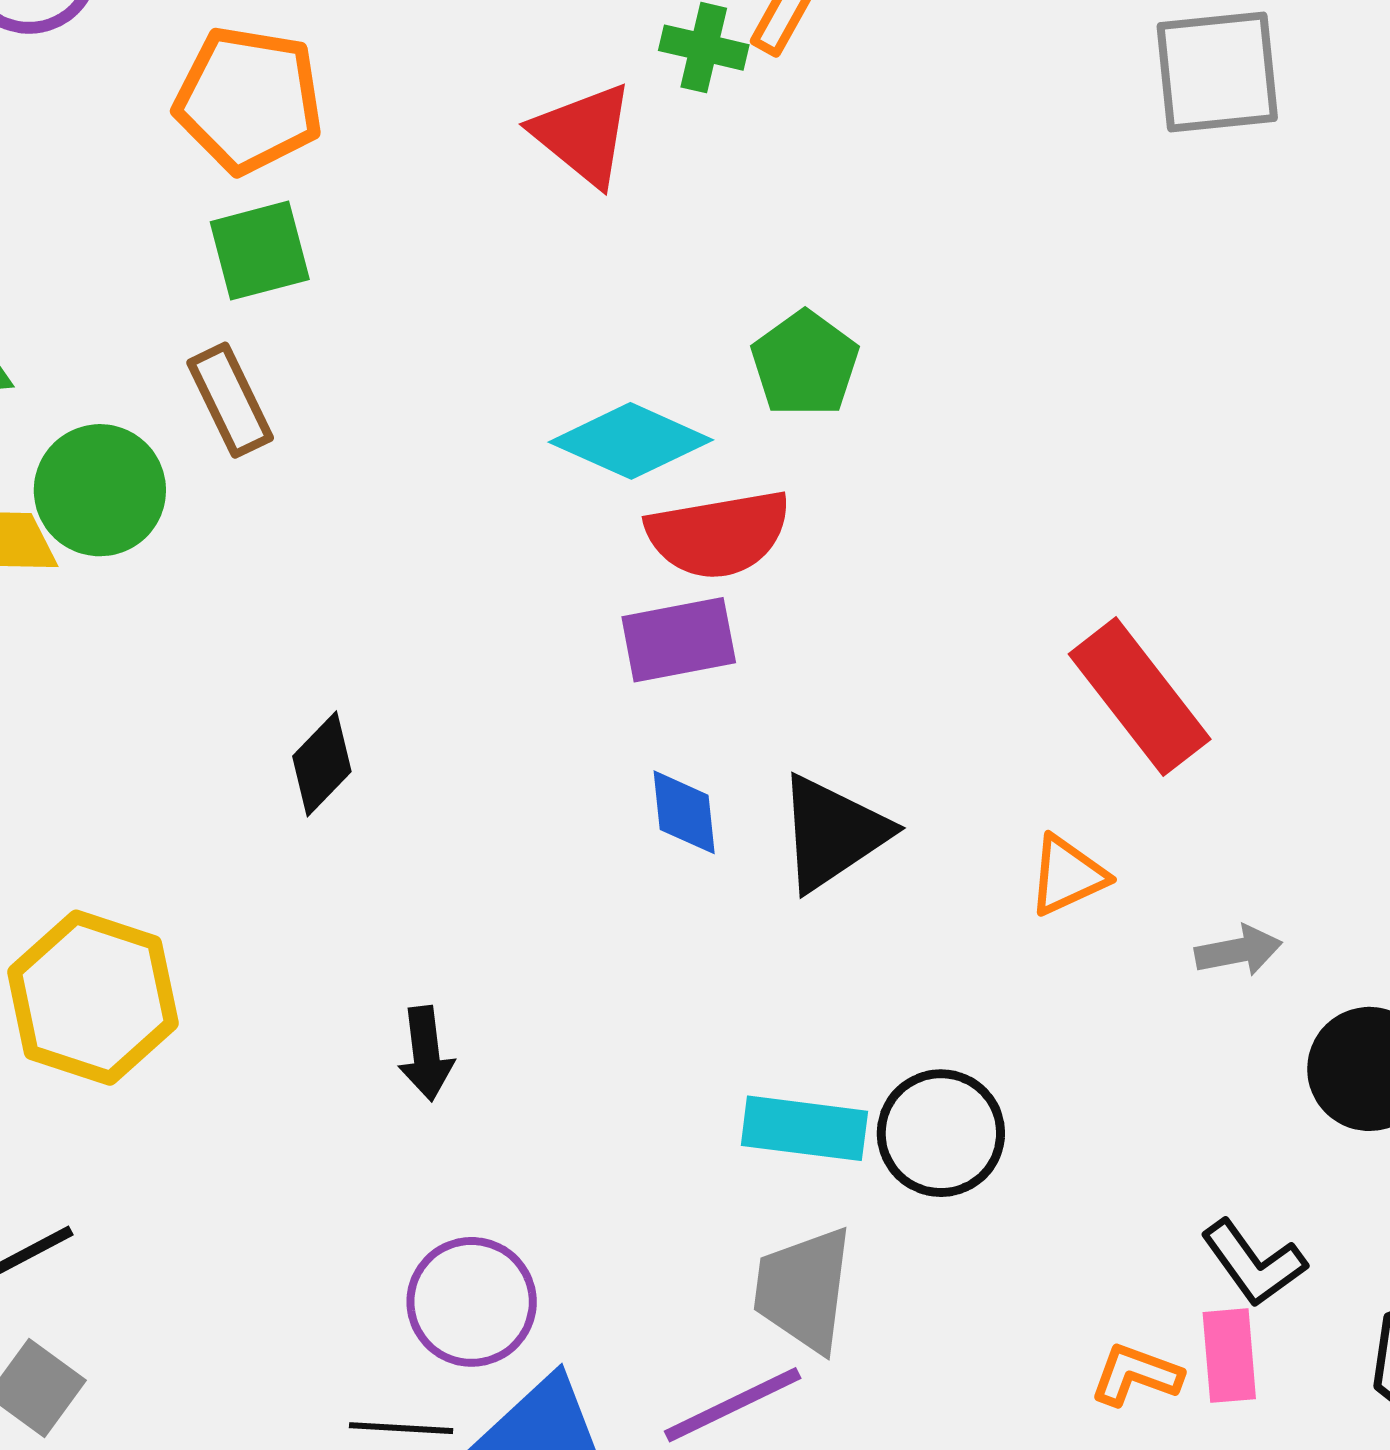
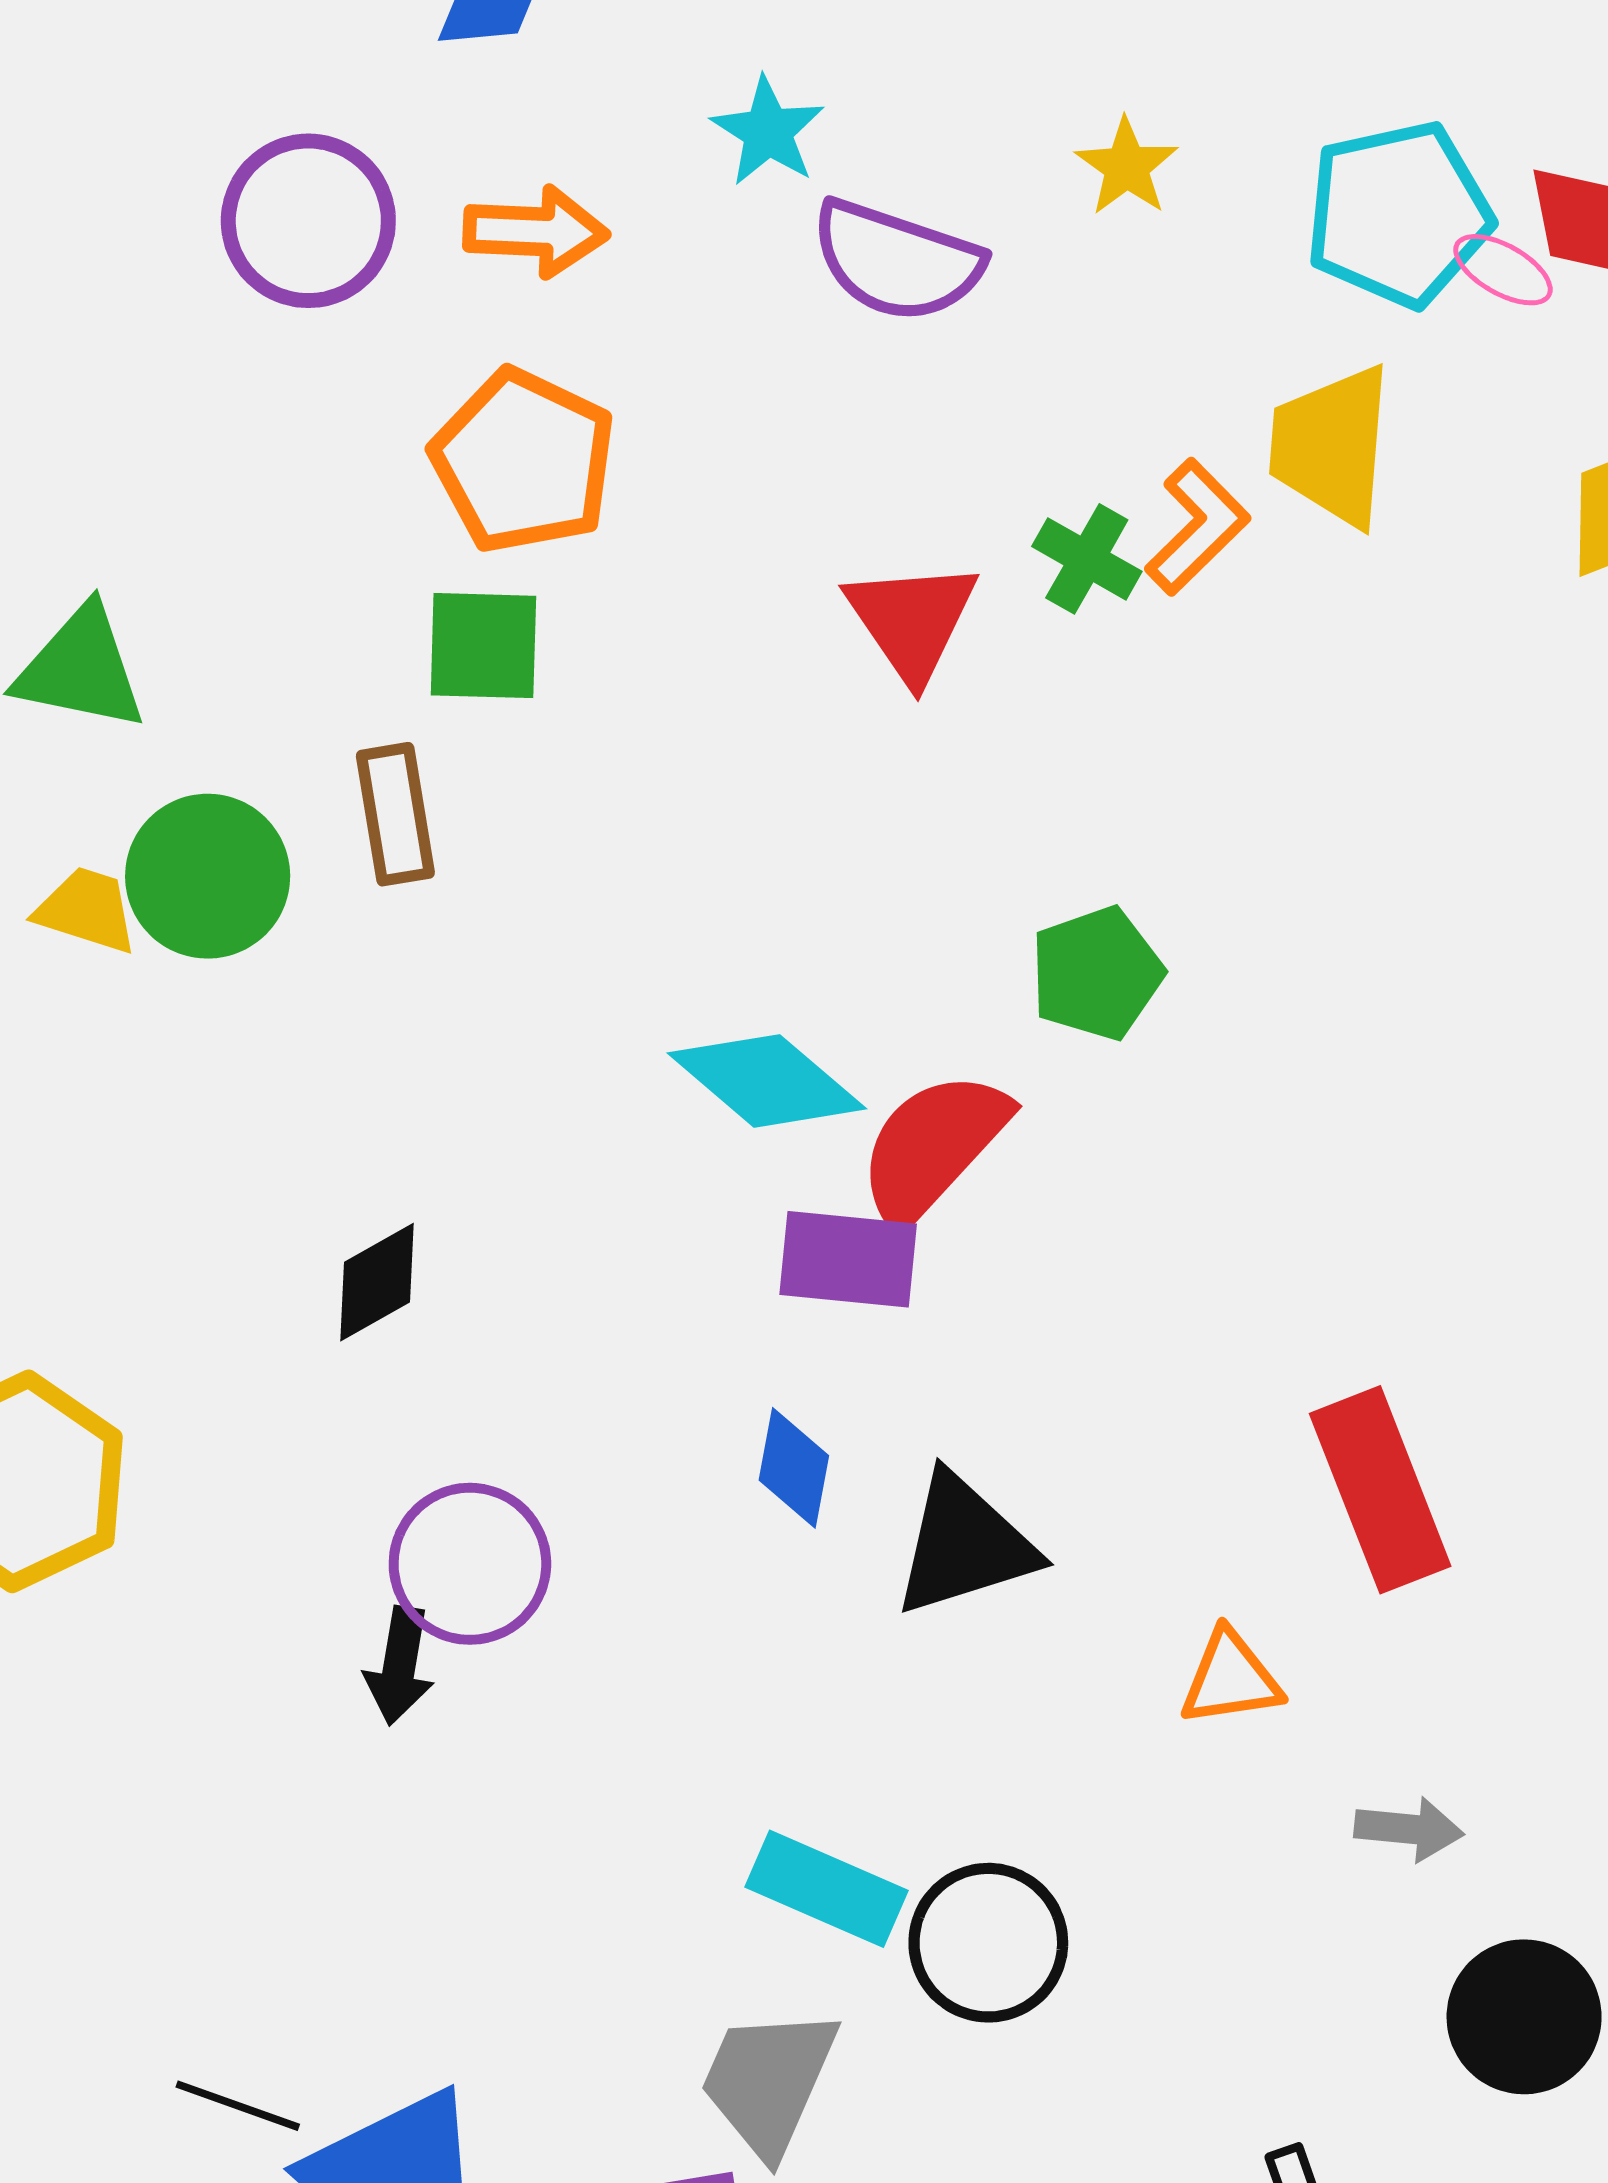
cyan diamond: (631, 441) -> (767, 1081), moved
red semicircle: (718, 534) -> (933, 1147), turned 126
purple circle: (472, 1302) -> (470, 1564), moved

